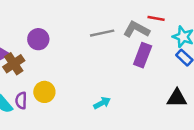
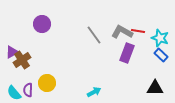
red line: (156, 18) -> (138, 31), moved
gray line: (102, 33) -> (94, 35), turned 66
purple circle: (38, 39) -> (42, 24), moved

